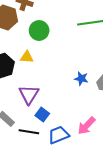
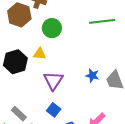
purple triangle: (29, 94) -> (53, 81), moved

